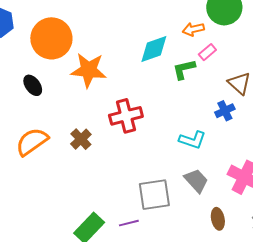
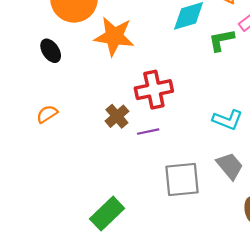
brown cross: (81, 139) -> (117, 116), moved
orange semicircle: (32, 142) -> (47, 114), size x0.6
purple line: (129, 223) -> (148, 132), moved

